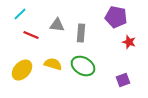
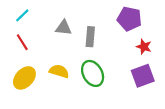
red line: (31, 35) -> (22, 42), moved, turned 35
green ellipse: (83, 66) -> (93, 73), turned 30
purple square: (123, 80) -> (143, 76), moved, size x1.5

